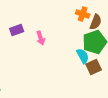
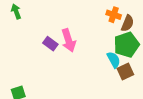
purple rectangle: (17, 30) -> (50, 44), moved, turned 56
pink arrow: (41, 38) -> (69, 40), size x1.5

